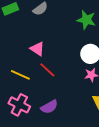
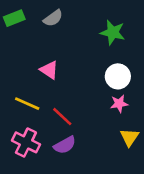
red line: (47, 70) -> (62, 117), moved

